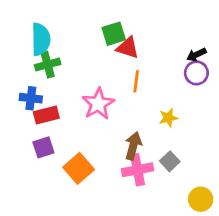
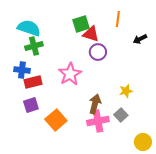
cyan semicircle: (41, 39) -> (29, 28), turned -70
purple circle: (196, 73) -> (98, 52), moved
orange line: (136, 81) -> (118, 19), moved
yellow star: (168, 118) -> (126, 91), moved

